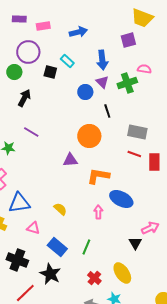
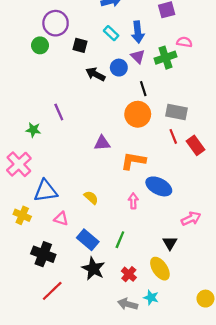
cyan rectangle: (67, 61) -> (111, 33), moved
black arrow: (24, 98) -> (96, 74), moved, turned -90
purple line: (31, 132) -> (59, 112), turned 35
orange circle: (89, 136) -> (138, 114), moved
red line: (134, 154) -> (173, 136), turned 48
red rectangle: (154, 162) -> (195, 145), turned -36
black triangle: (135, 243) -> (170, 243), moved
black star: (50, 274) -> (93, 269), moved

